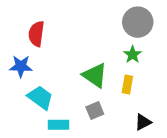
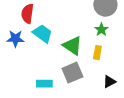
cyan trapezoid: (40, 97) -> (42, 34), moved
gray square: (95, 110) -> (72, 73), size x1.5

